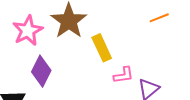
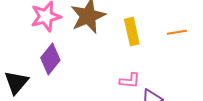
yellow rectangle: (102, 48) -> (132, 32), moved

